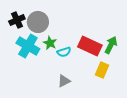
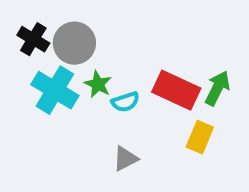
black cross: (17, 20) -> (33, 39), turned -35

